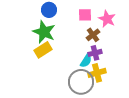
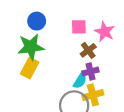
green star: (44, 32) -> (31, 47), turned -30
yellow rectangle: (43, 50) -> (30, 68), turned -30

